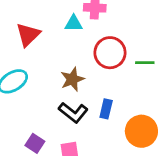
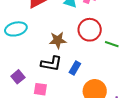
black L-shape: (73, 112) -> (51, 63), turned -45

